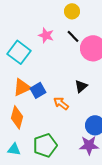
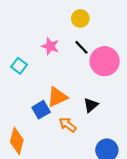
cyan square: (19, 52) -> (19, 66), size x0.6
orange triangle: (22, 87) -> (57, 97), moved

